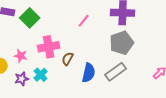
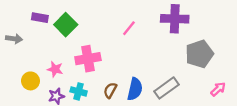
gray pentagon: (122, 43) -> (199, 54), moved
brown semicircle: (68, 59) -> (110, 90), moved
cyan cross: (41, 75) -> (79, 91), turned -32

